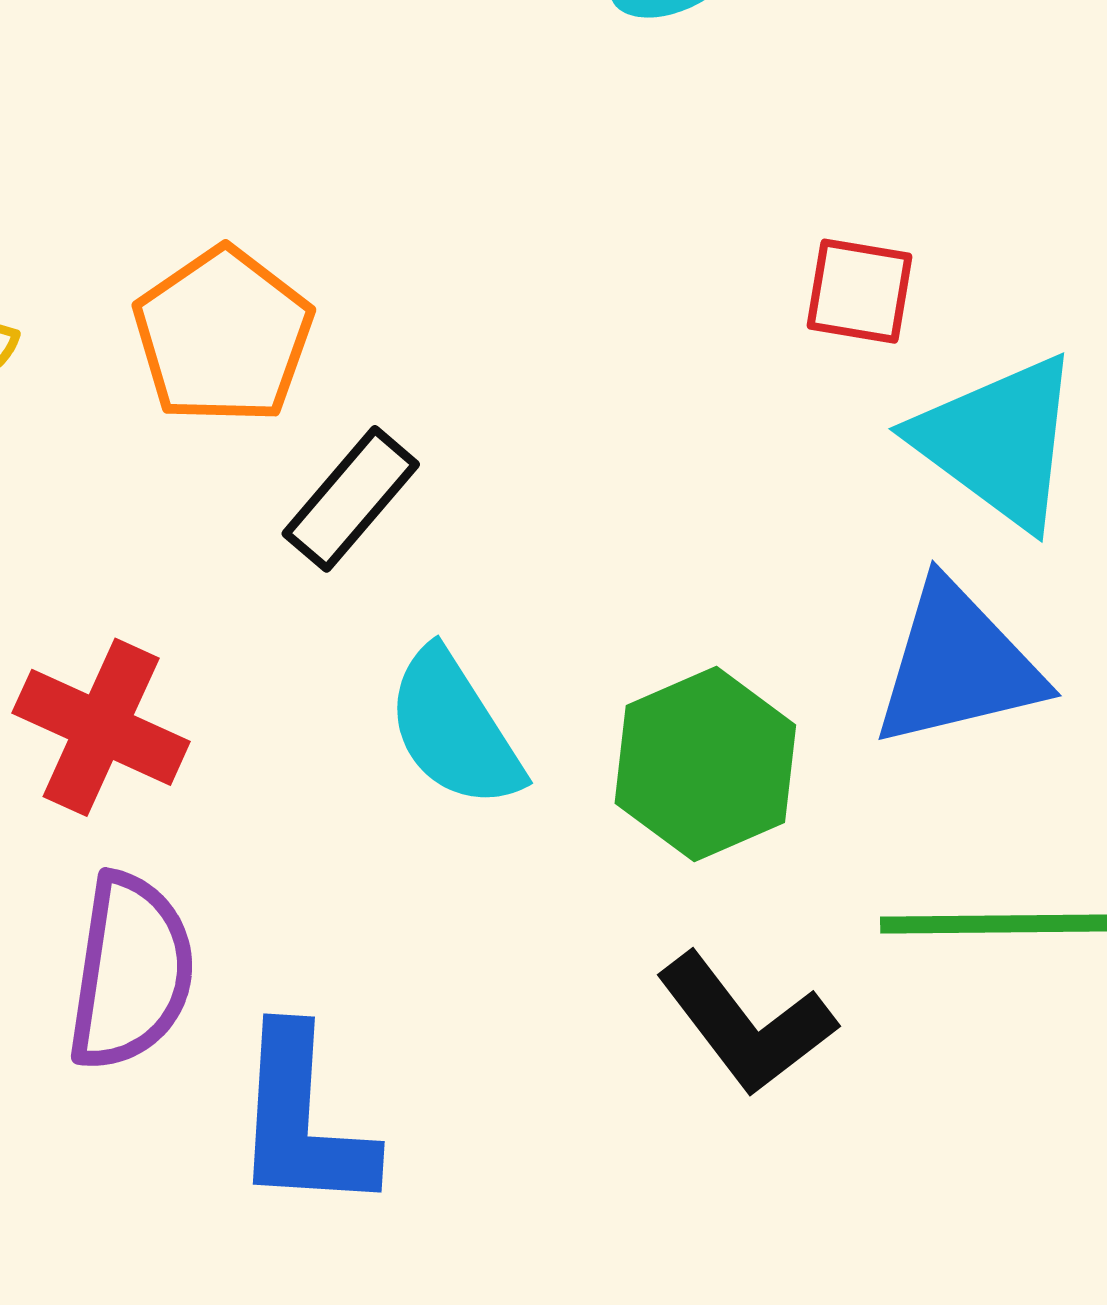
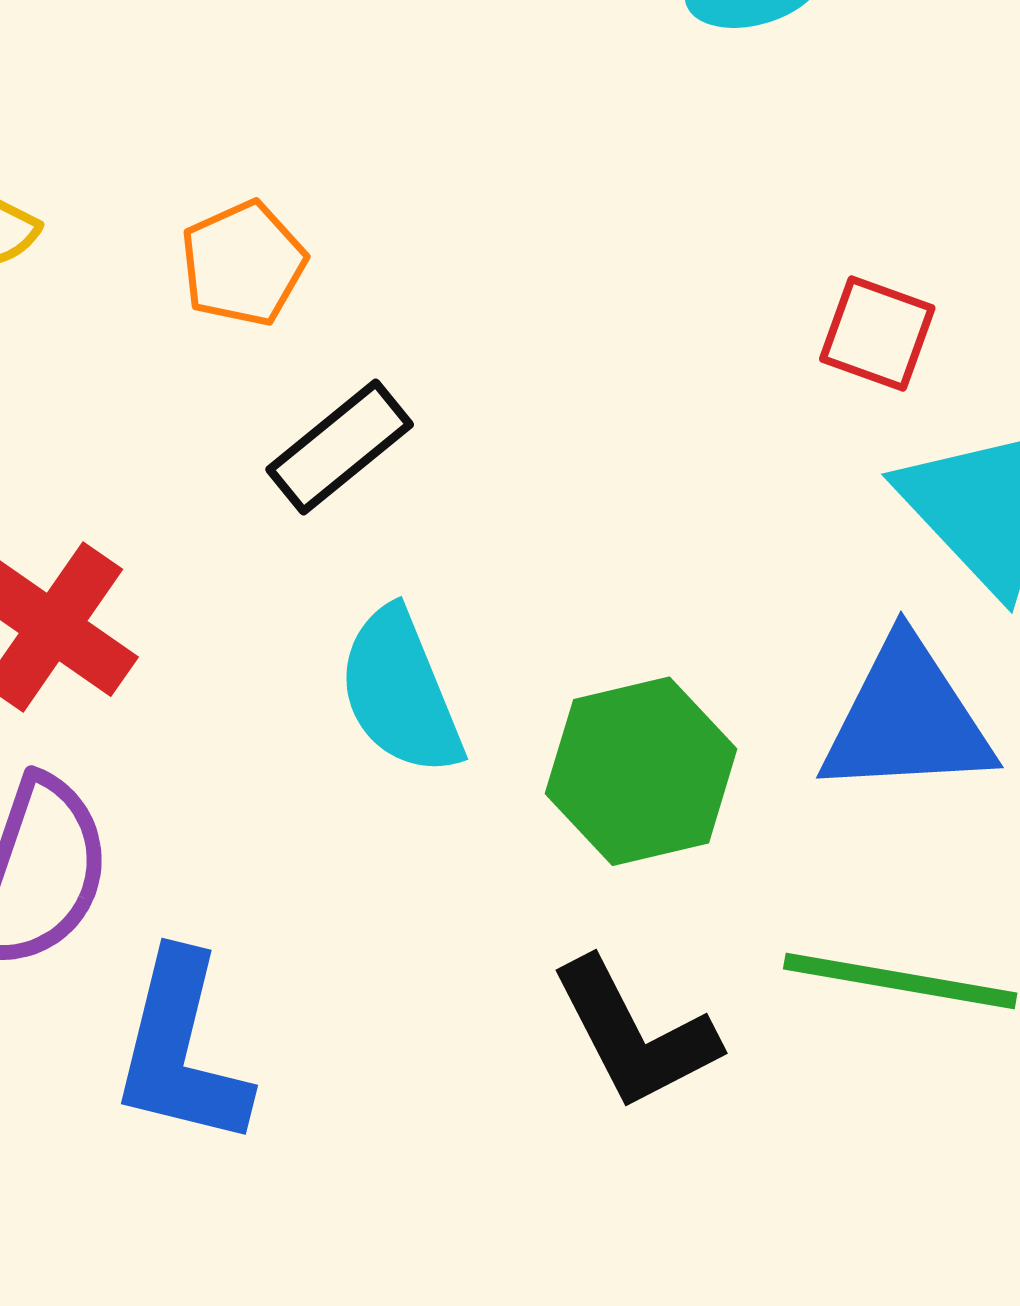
orange pentagon: (223, 336) -> (243, 264), size x0.7

